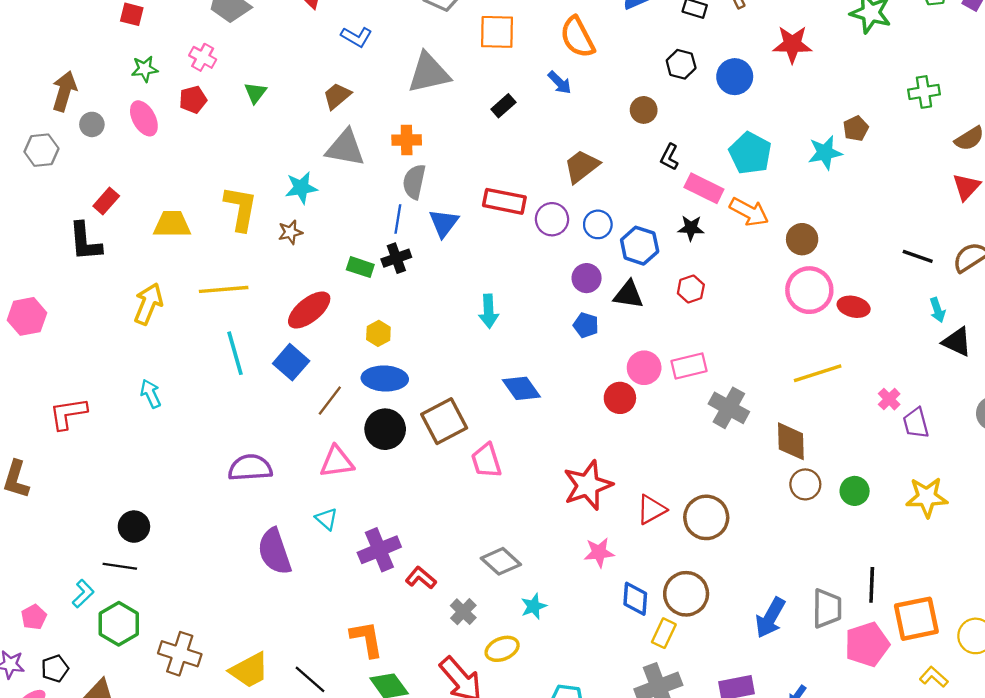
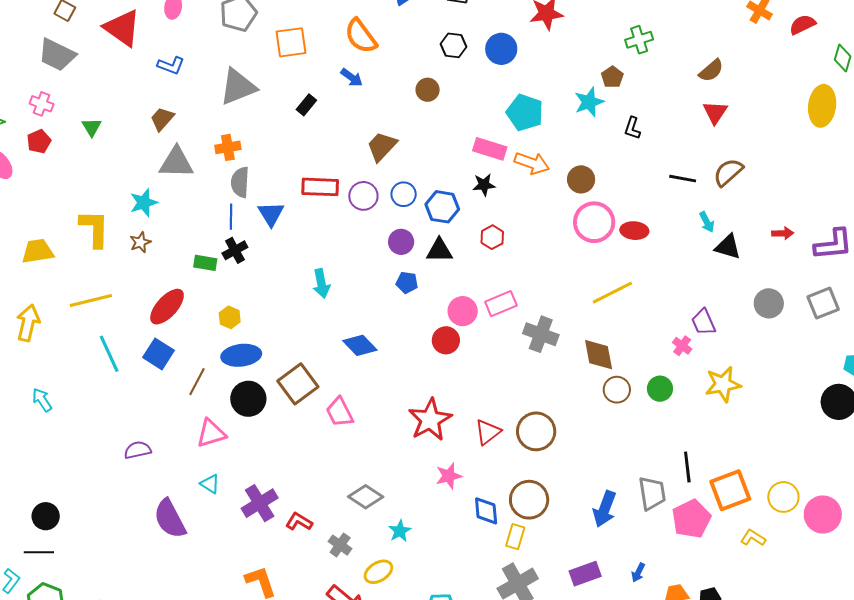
green cross: (924, 92) -> (639, 40), moved
black L-shape: (669, 157) -> (632, 128), moved
pink cross: (889, 399) -> (682, 346), moved
purple semicircle: (250, 468) -> (138, 450), size x0.7

